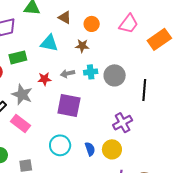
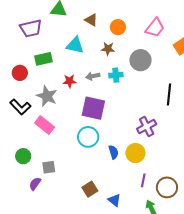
gray circle: (115, 75) -> (141, 60), moved
cyan circle: (60, 145) -> (88, 137), moved

